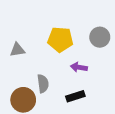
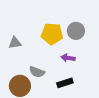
gray circle: (100, 37) -> (76, 31), moved
gray semicircle: (43, 84) -> (37, 72), turned 119

